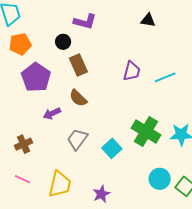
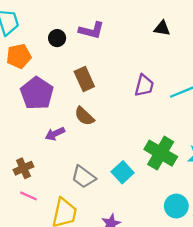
black circle: (63, 42) -> (57, 38), moved
gray trapezoid: (77, 139) -> (84, 177), moved, turned -90
pink line: (22, 179) -> (29, 196), moved

